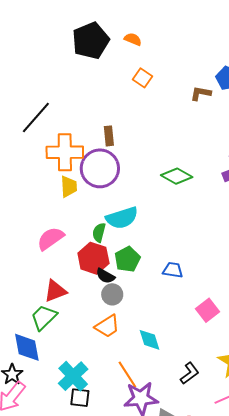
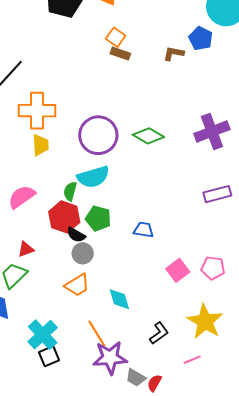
brown rectangle: (109, 136) -> (120, 54), moved, turned -66
purple circle: (100, 168) -> (98, 135), moved
green pentagon: (127, 259) -> (98, 218), turned -30
red triangle: (55, 291) -> (26, 249), size x0.7
black square: (80, 398) -> (49, 356), turned -30

